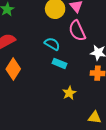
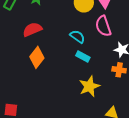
yellow star: (69, 93) -> (89, 86), size x1.5

